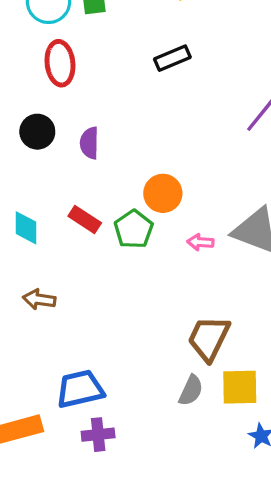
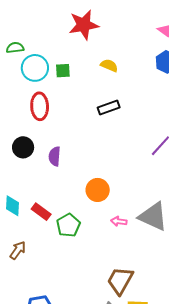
red rectangle: (85, 220) -> (41, 212), moved
green pentagon: (134, 229) -> (68, 225), moved
brown arrow: (39, 299) -> (18, 250), turned 114

